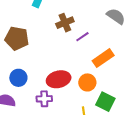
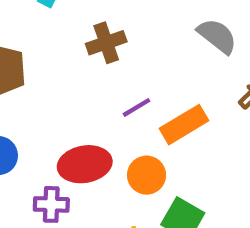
purple line: (82, 37) -> (136, 107), moved

